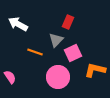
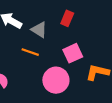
gray triangle: (56, 40) -> (39, 30), moved, turned -42

